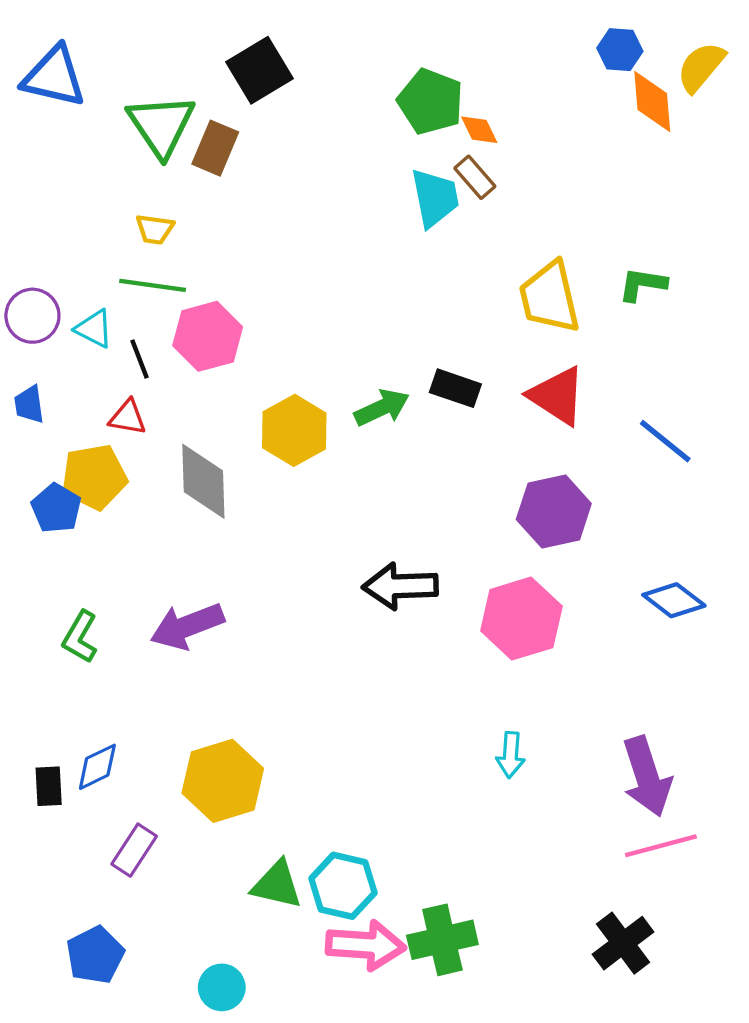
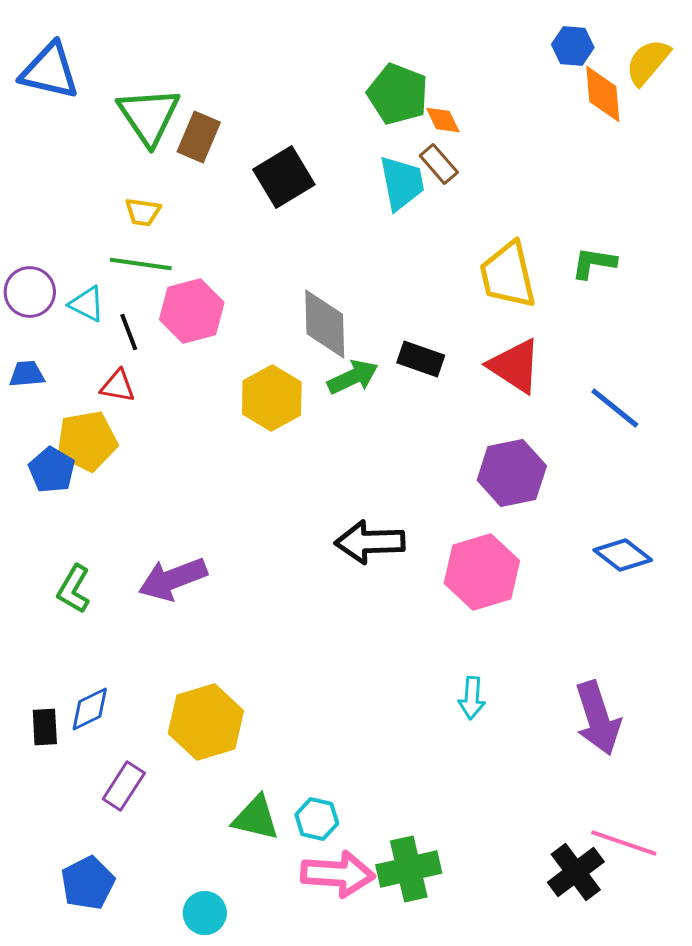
black square: (260, 70) -> (284, 177), moved
blue trapezoid: (29, 404) -> (27, 374), turned 93
gray diamond: (203, 481) -> (325, 324), moved
pink line: (661, 846) -> (624, 843), moved, turned 34
cyan hexagon: (343, 886) -> (317, 819), size x0.7

